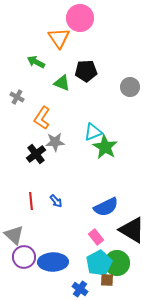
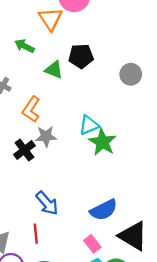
red line: (31, 201) -> (36, 234), moved
blue arrow: (56, 201) -> (47, 203), size x1.6

